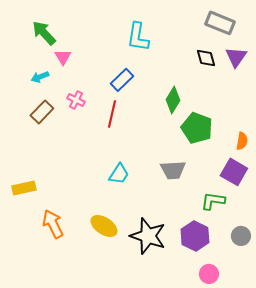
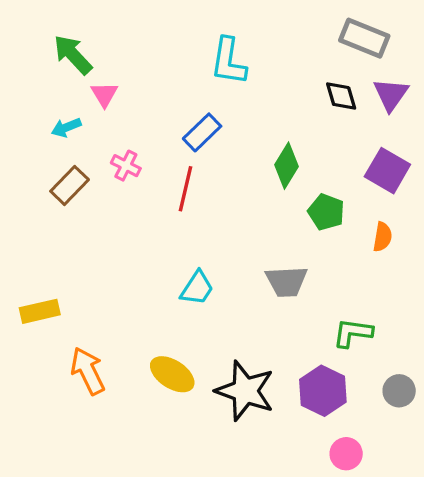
green pentagon: (197, 128) -> (326, 212), size x0.7
orange semicircle: (242, 141) -> (383, 237), moved
purple square: (234, 172) -> (387, 171), moved

